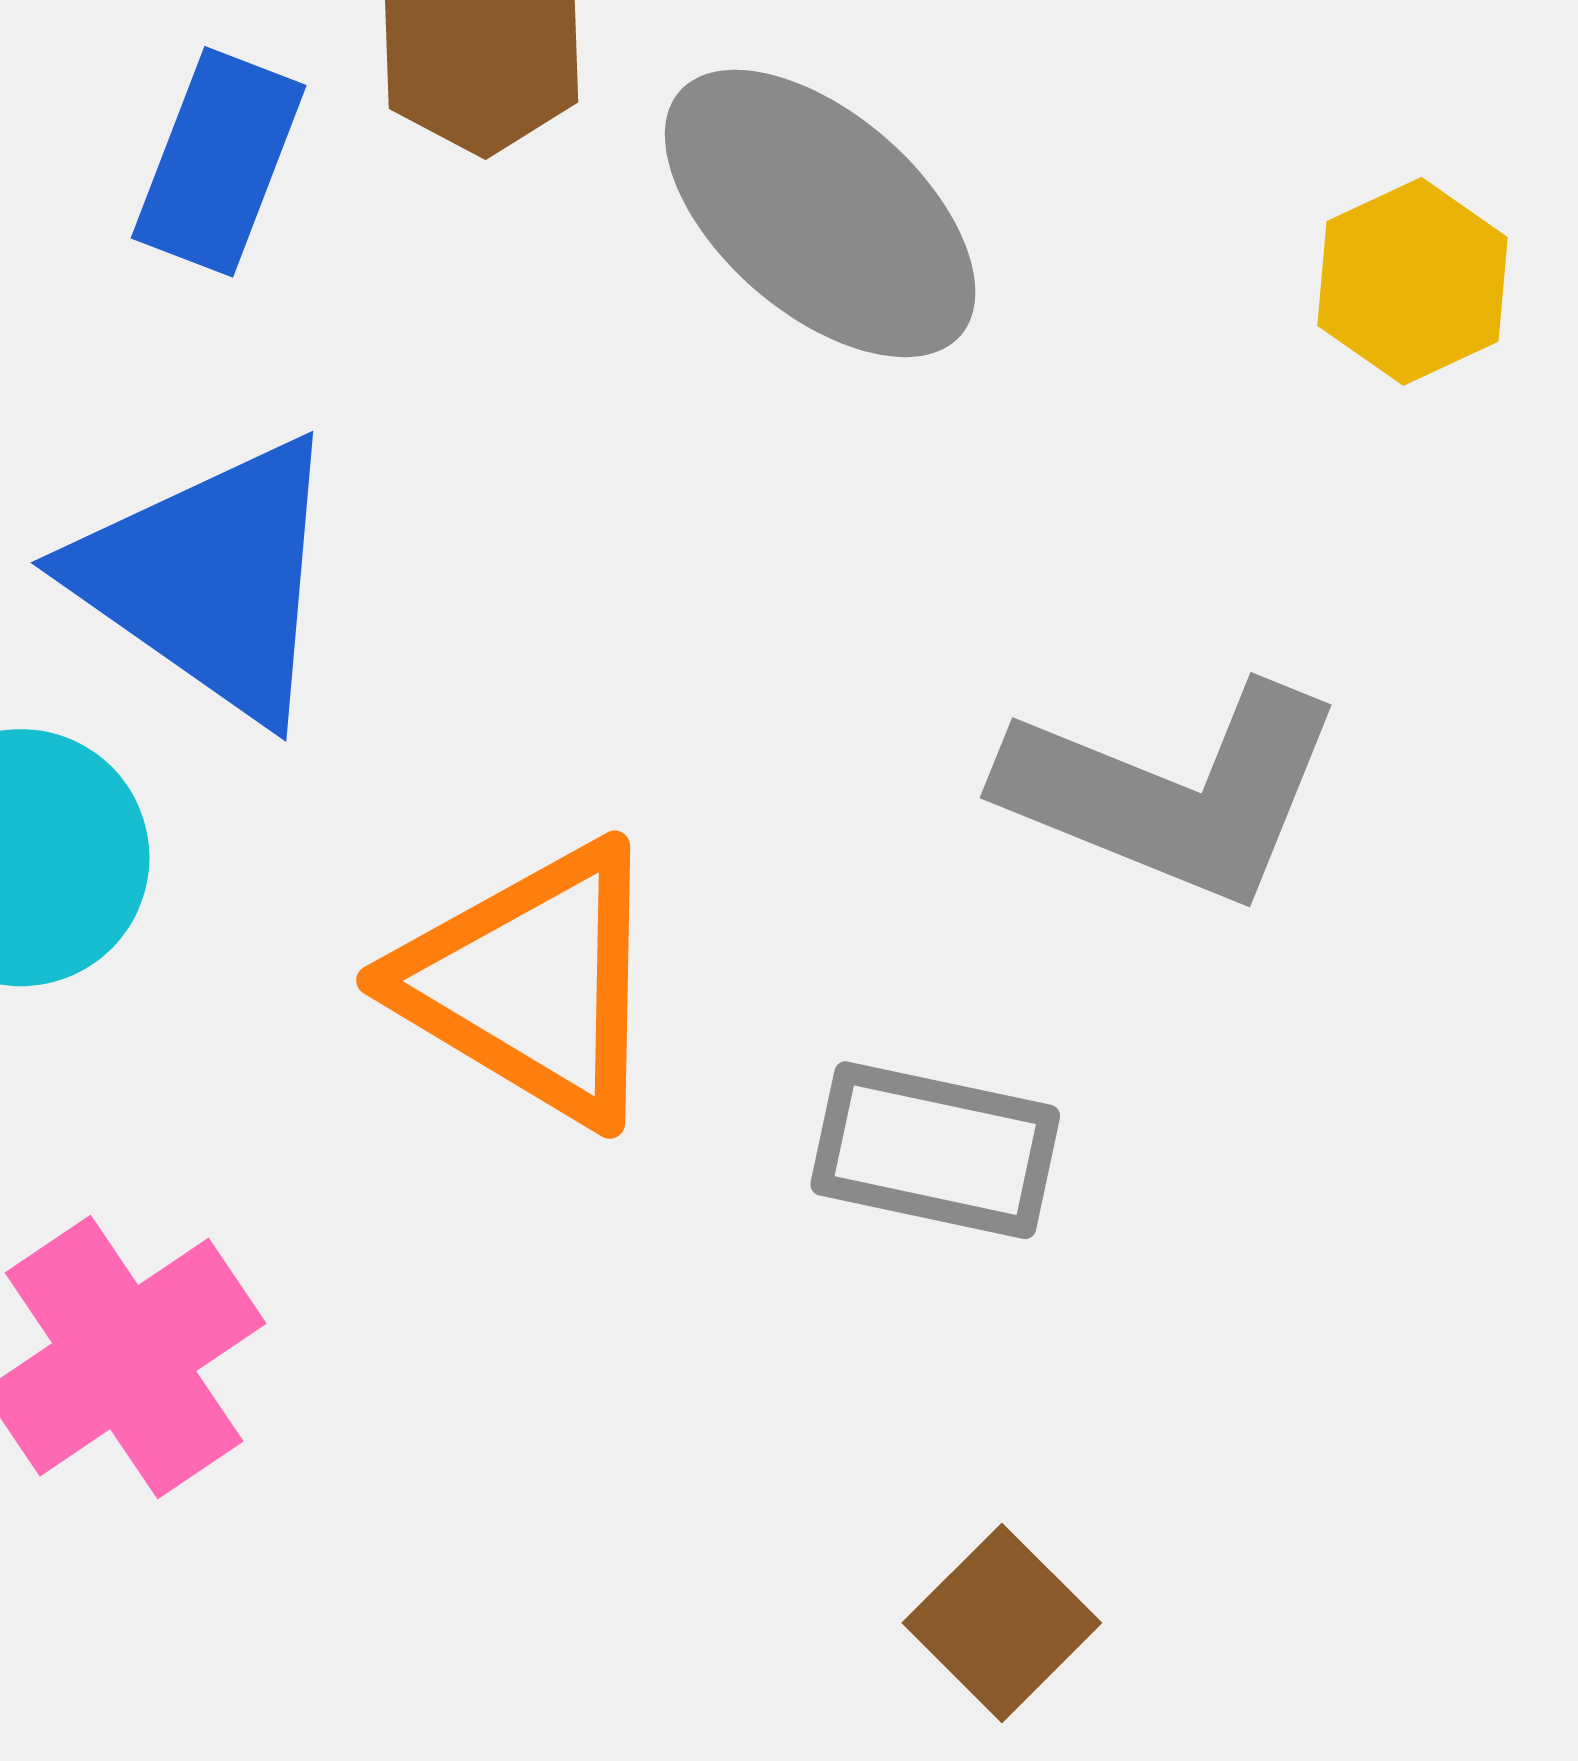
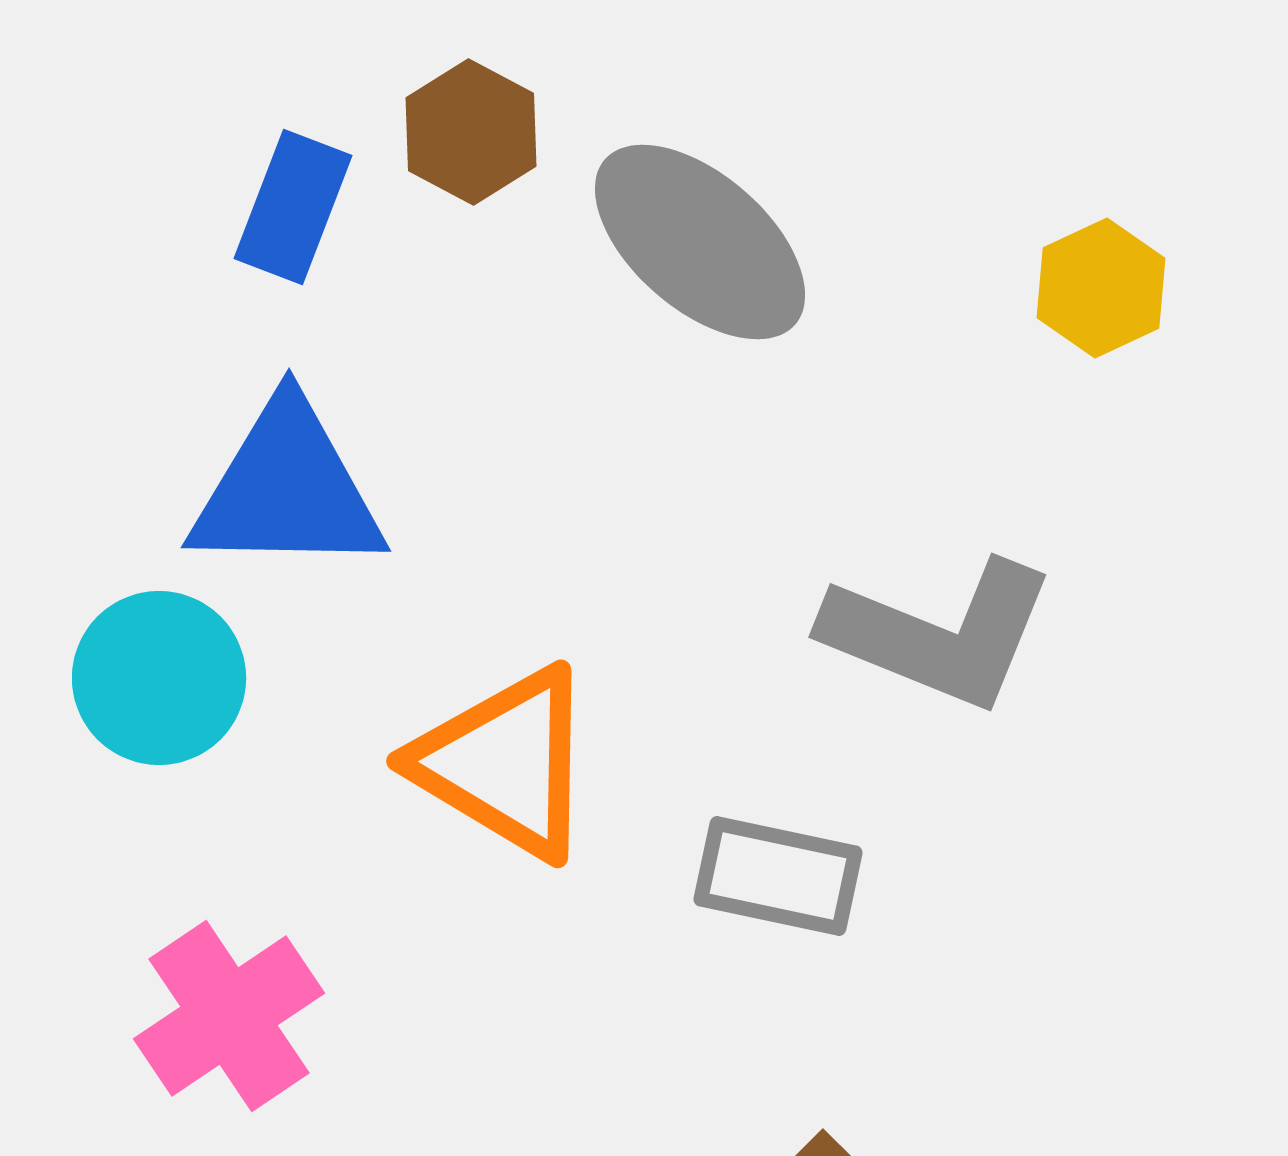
blue triangle: (210, 578) -> (287, 489), turned -34

